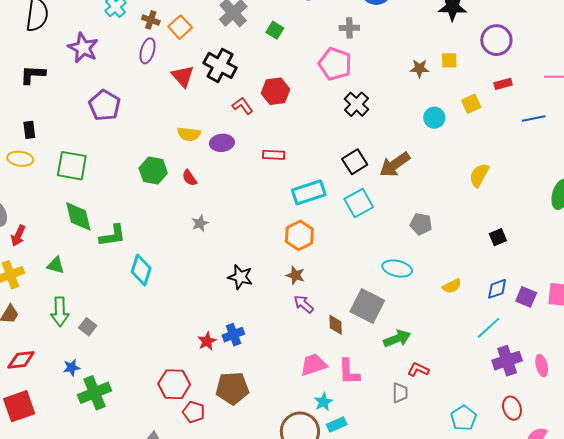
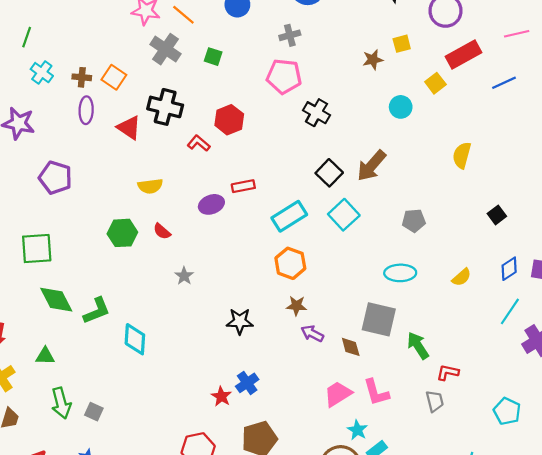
red rectangle: (503, 84) -> (463, 54), size x1.8
purple ellipse: (222, 143) -> (211, 204), moved
green arrow: (397, 339) -> (418, 346), turned -88

